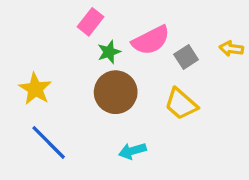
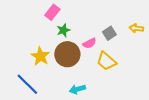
pink semicircle: (151, 40) -> (89, 43), moved, size x0.6
yellow star: (35, 89) -> (40, 56), moved

